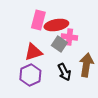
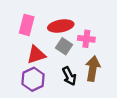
pink rectangle: (38, 20) -> (27, 25), moved
pink cross: (69, 37) -> (86, 39), moved

